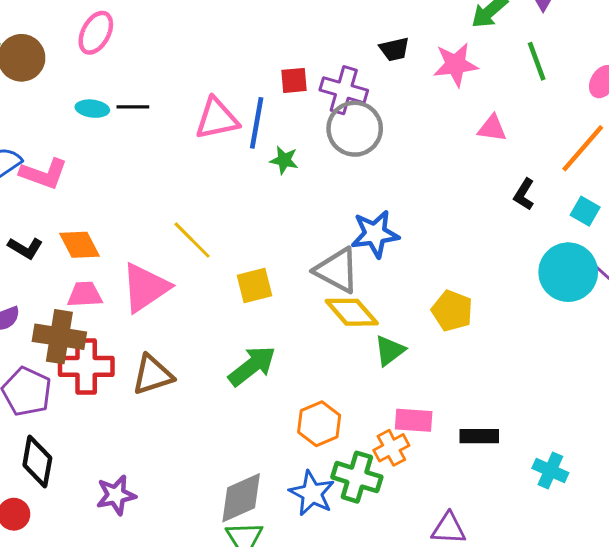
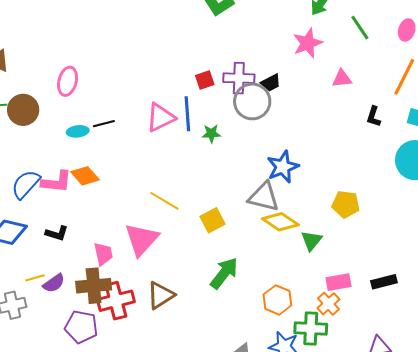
black trapezoid: (394, 49) -> (271, 83), moved
orange diamond: (80, 245) -> (85, 176), moved
pink trapezoid: (85, 295) -> (103, 254), turned 95

